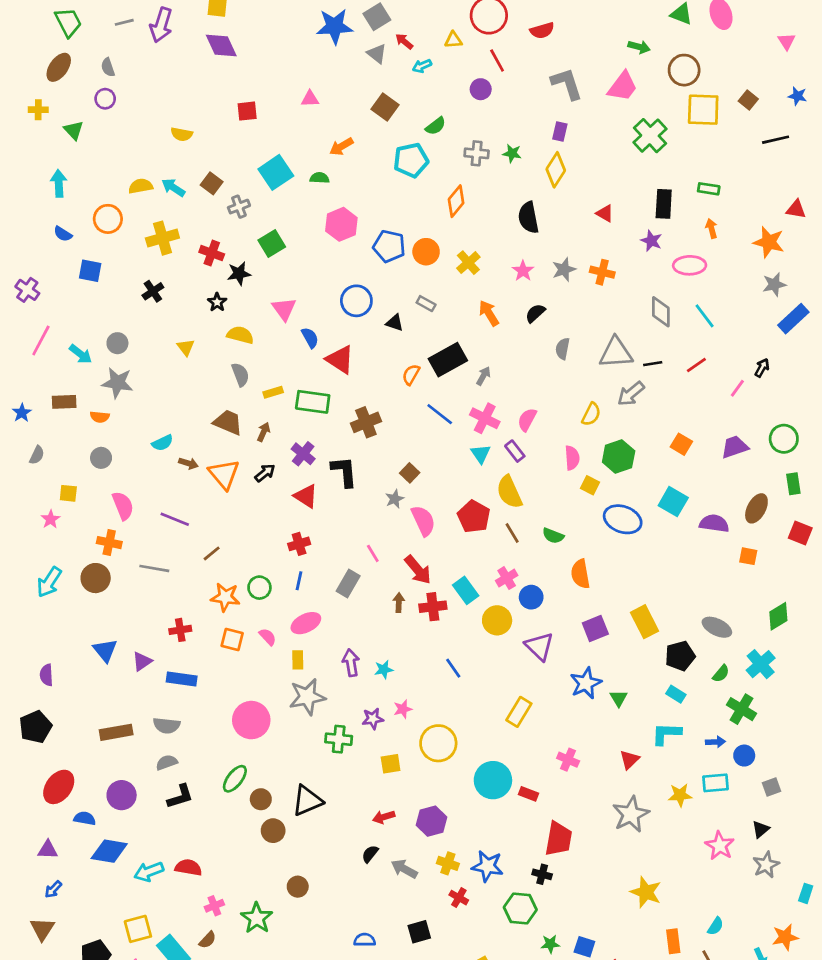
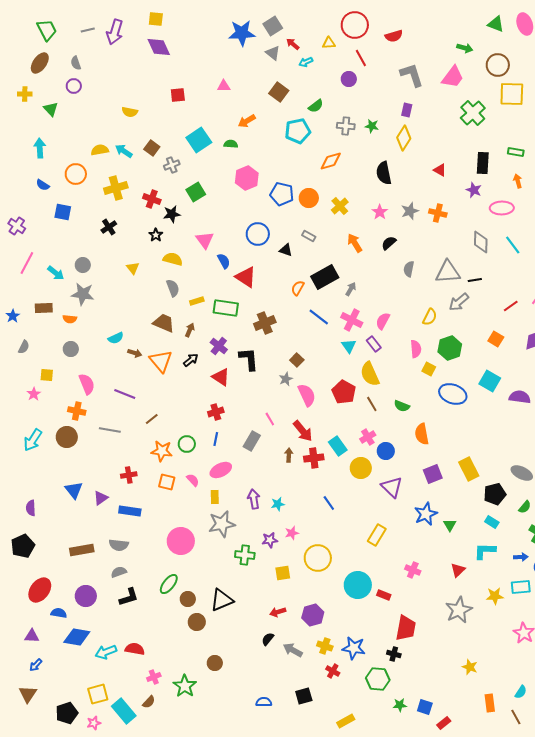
orange diamond: (456, 201) -> (331, 161), turned 35
red line: (696, 365) -> (511, 306), moved
yellow star: (646, 892) -> (470, 667), size x0.7

